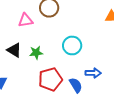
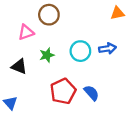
green star: (36, 53) -> (47, 55), moved
blue arrow: (93, 73) -> (107, 48), moved

